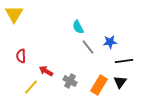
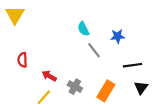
blue star: (110, 42) -> (118, 36), moved
black triangle: (120, 82) -> (141, 88), moved
yellow line: (31, 87) -> (44, 97), moved

